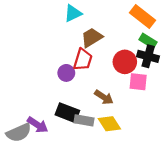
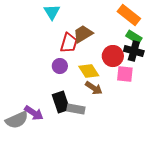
cyan triangle: (73, 13) -> (52, 12), moved, turned -36
red trapezoid: (83, 60) -> (69, 43), moved
black rectangle: (67, 113) -> (61, 102), turned 50
yellow diamond: (109, 124) -> (89, 71), moved

